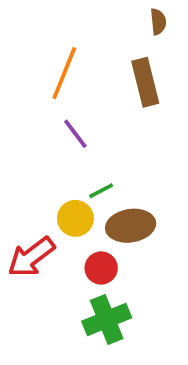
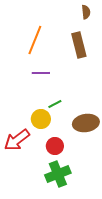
purple line: (75, 134) -> (41, 73), turned -54
brown ellipse: (131, 226) -> (86, 123), moved

